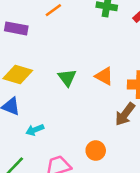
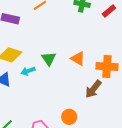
cyan arrow: (35, 130) -> (28, 71), moved

